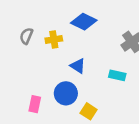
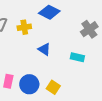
blue circle: (66, 93) -> (29, 84), moved

